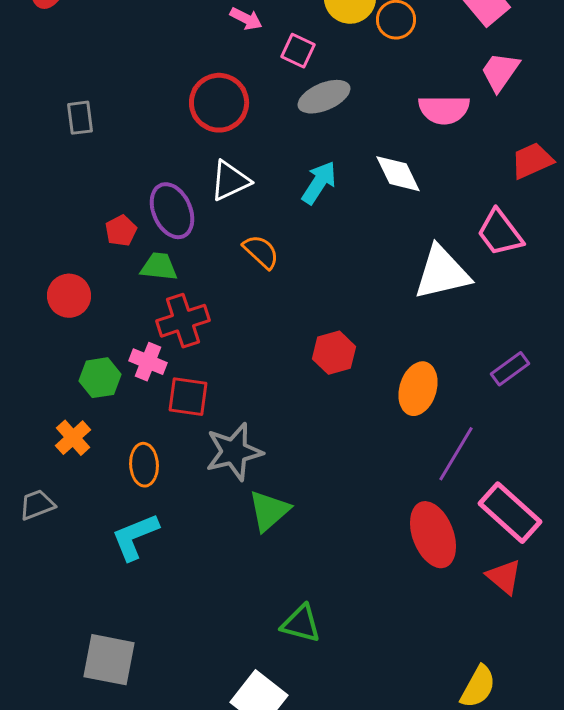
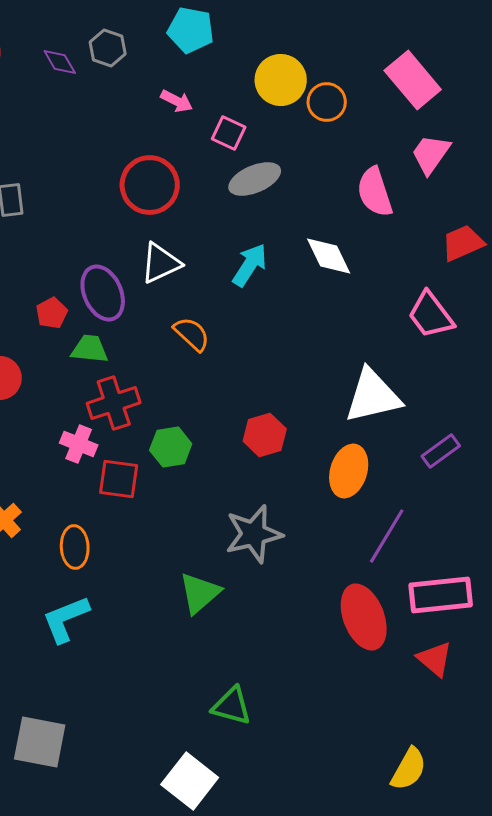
pink semicircle: (444, 110) -> (375, 192), turned 72
white triangle: (442, 273) -> (373, 396), moved
green hexagon: (100, 378) -> (171, 447), moved
gray star: (234, 452) -> (254, 534), moved
pink rectangle: (510, 513) -> (441, 595), turned -48

